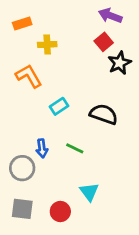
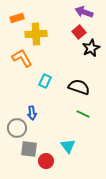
yellow cross: (47, 45) -> (36, 34), size x1.5
cyan rectangle: (59, 106) -> (45, 81), turned -32
green line: (75, 148) -> (83, 114), moved
gray square: (22, 209) -> (29, 149), moved

